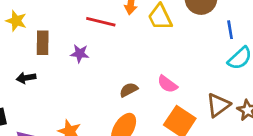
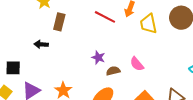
purple star: (80, 54) -> (98, 57), moved
pink semicircle: (167, 84) -> (137, 64), moved

